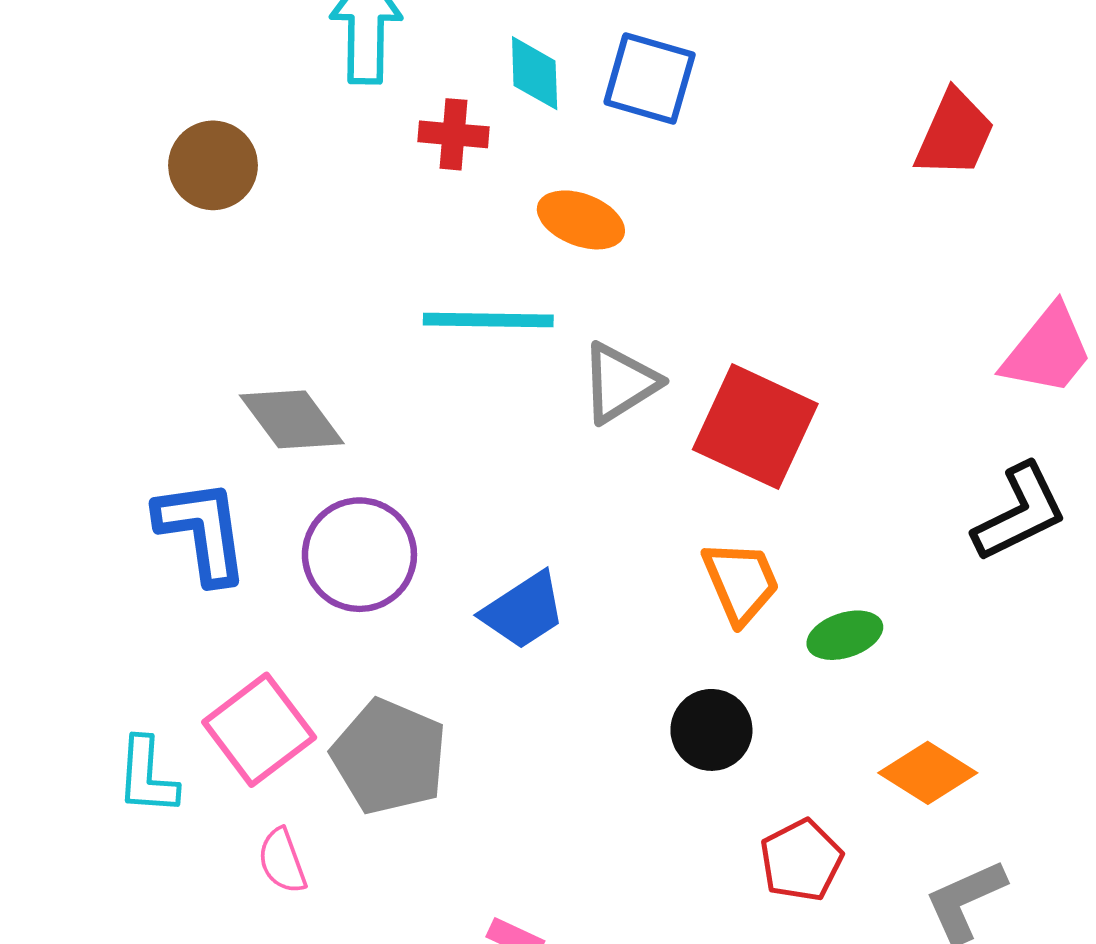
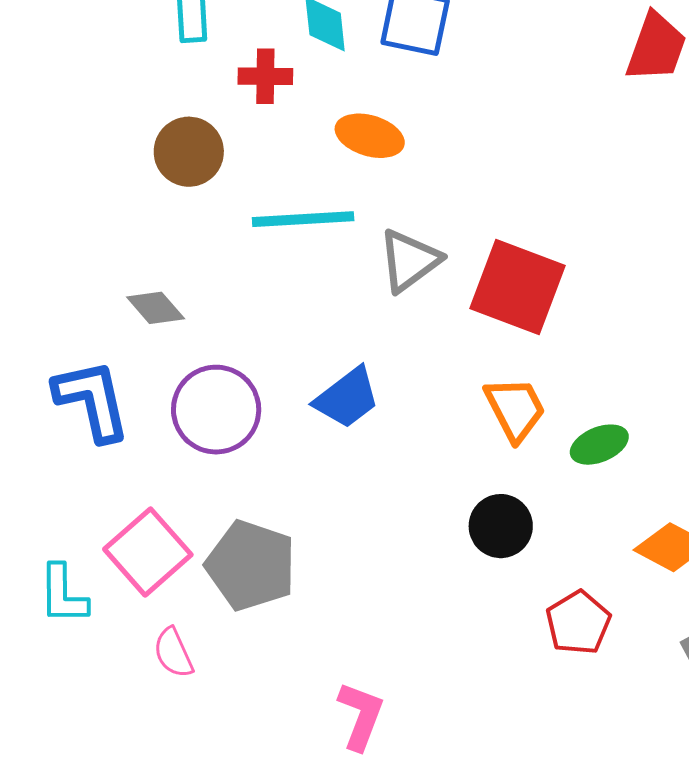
brown circle: (213, 165) -> (189, 152), moved
gray diamond: (292, 419) -> (156, 308), size x0.7
blue trapezoid: (524, 611) -> (347, 398), moved

